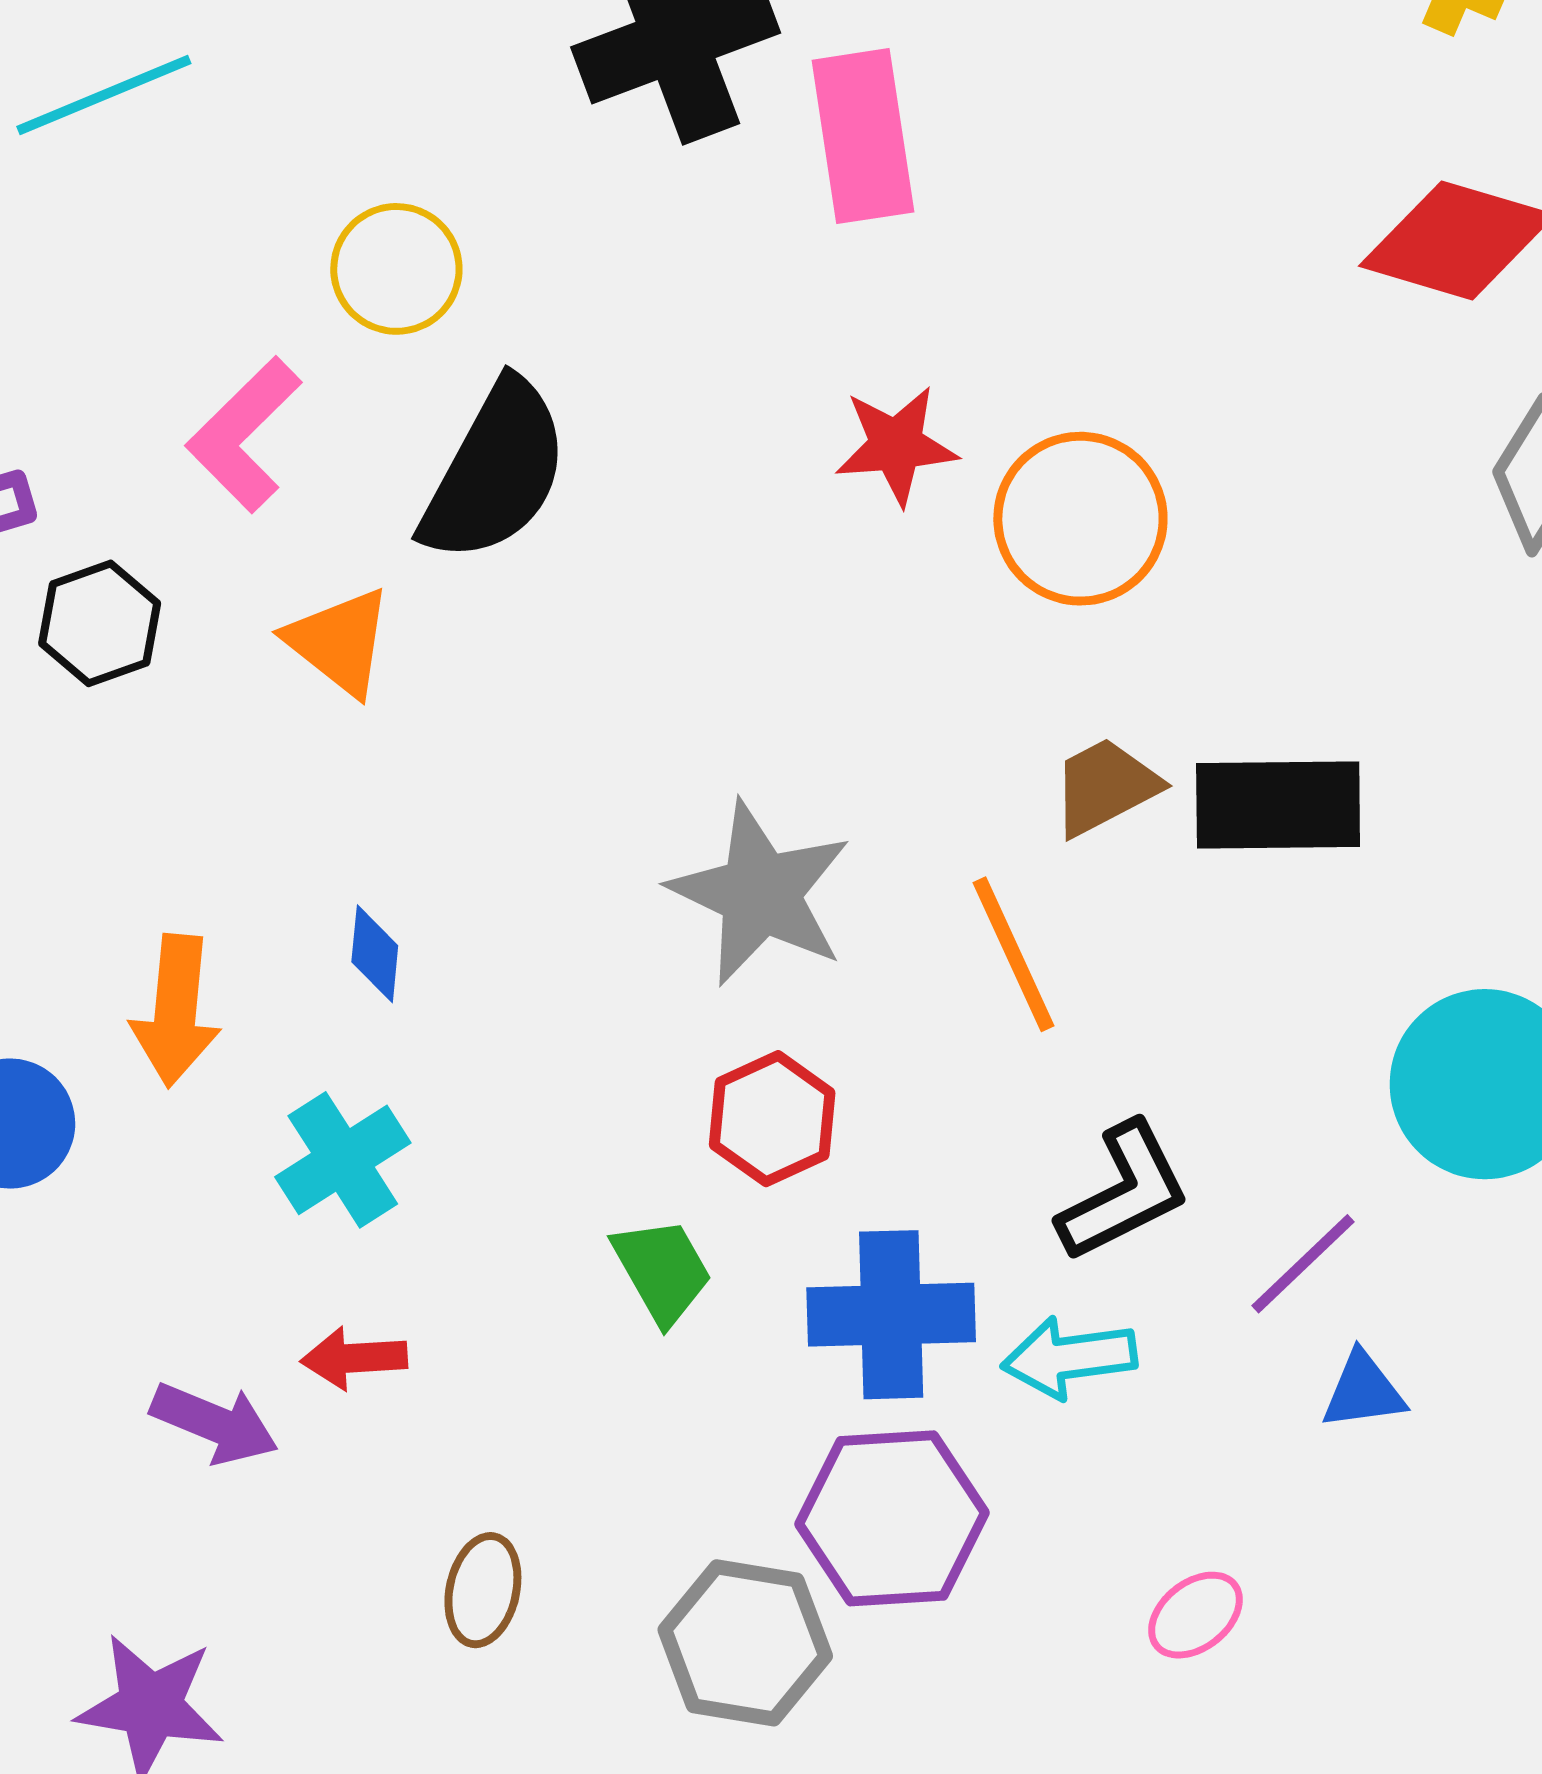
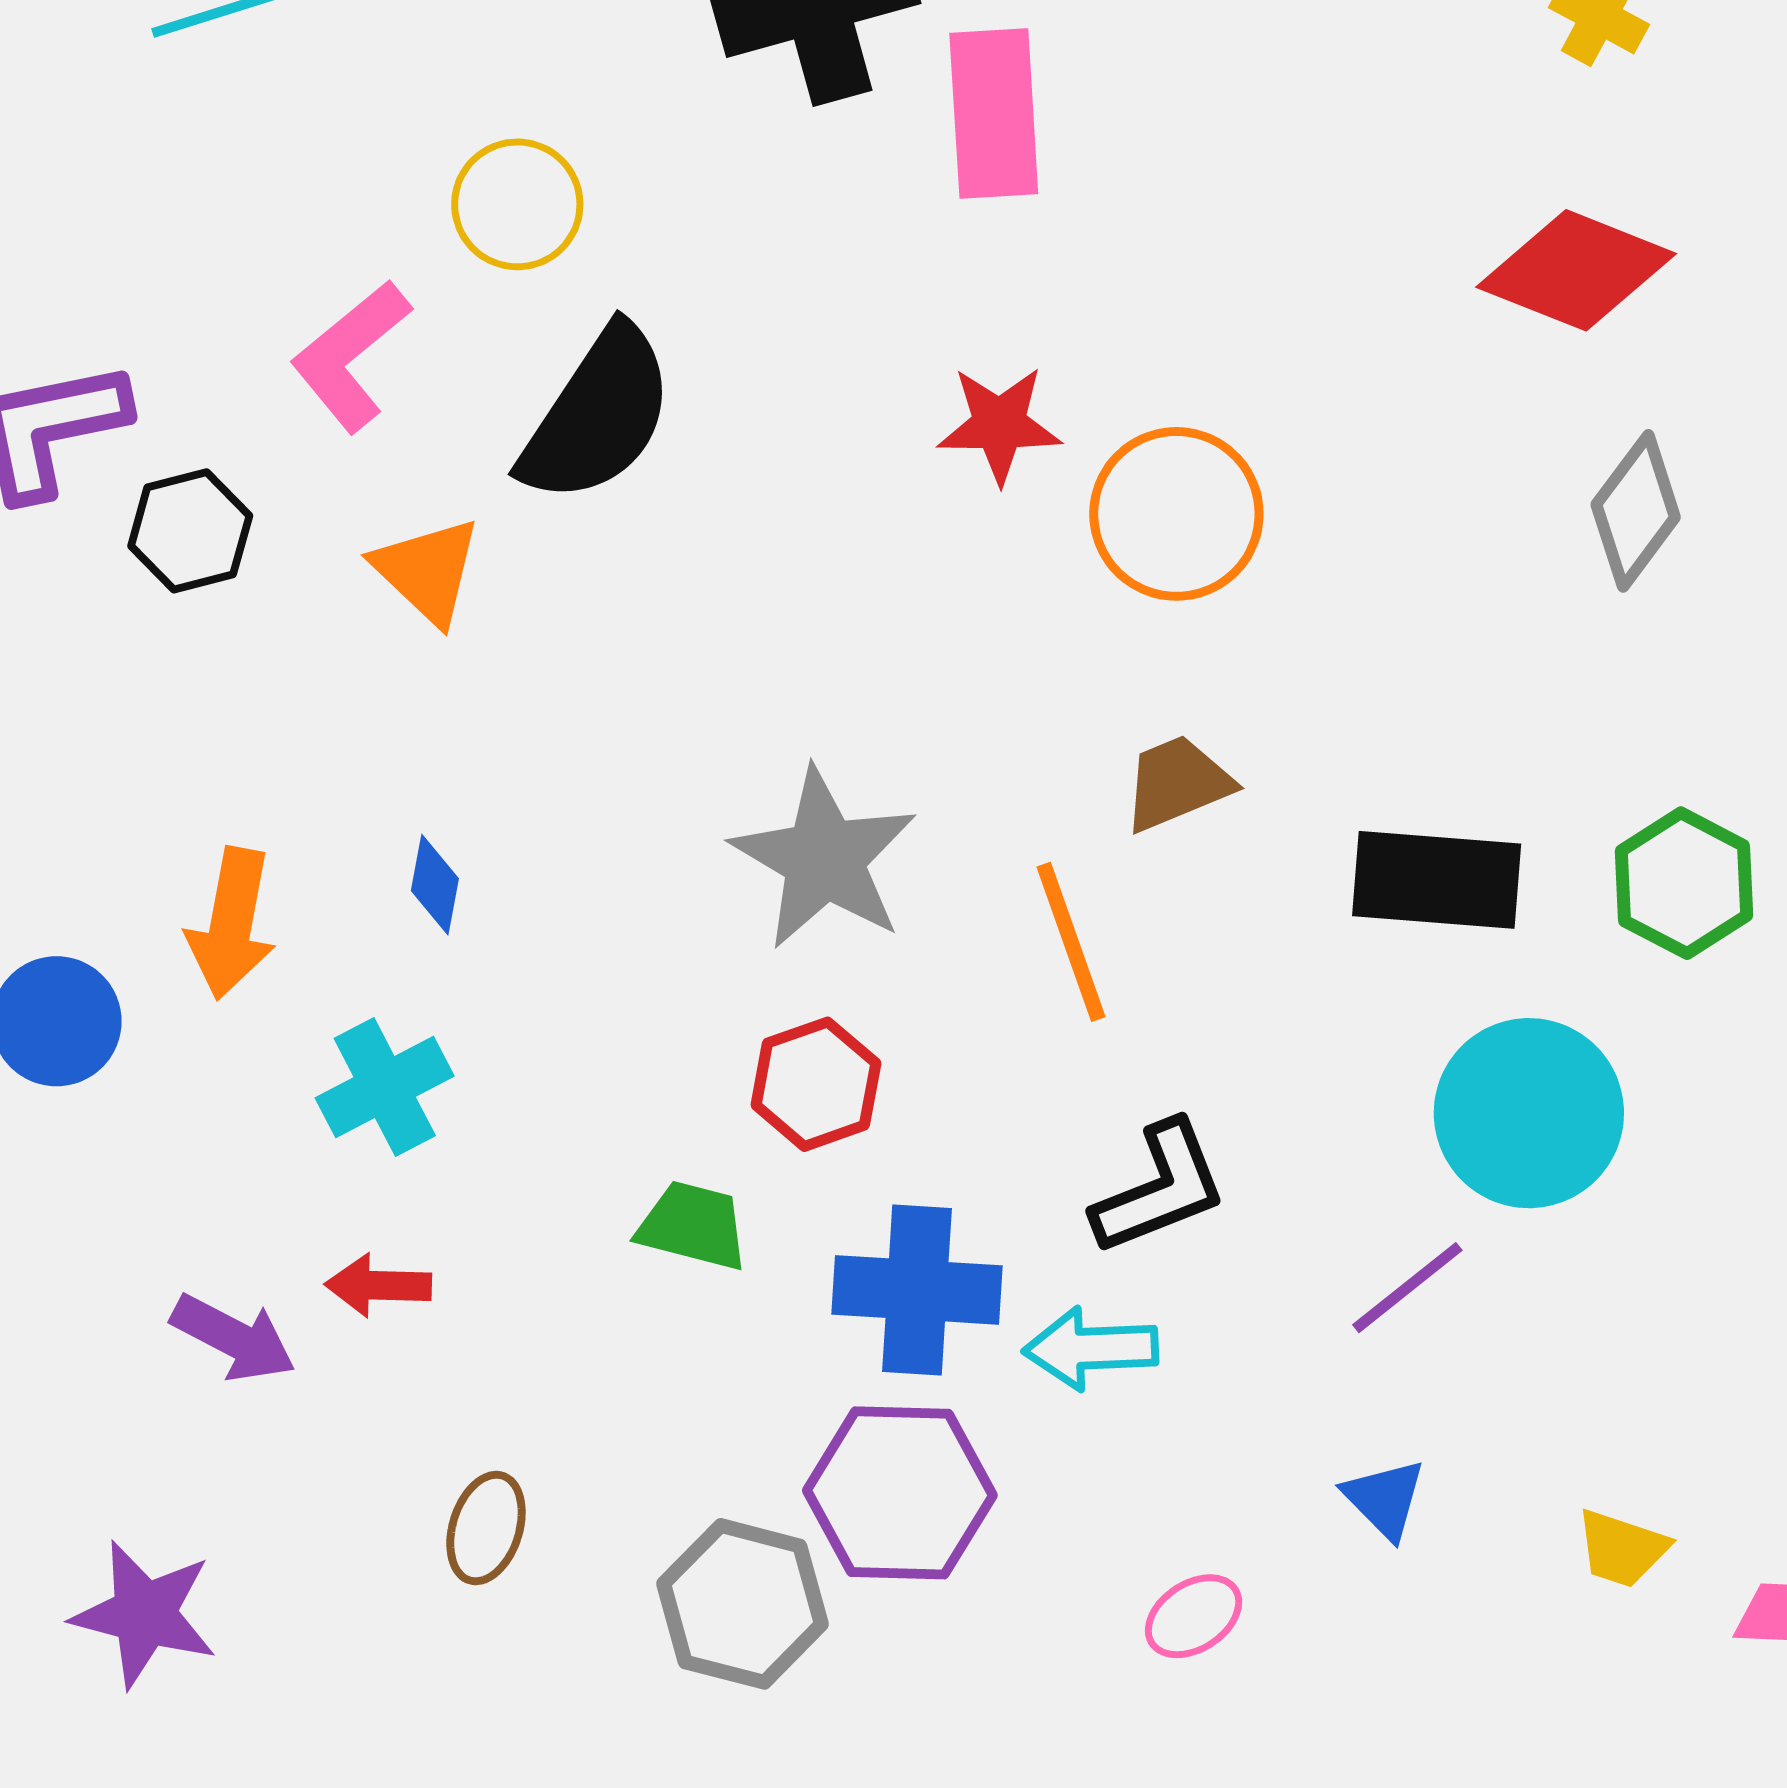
black rectangle: (1278, 805) -> (1437, 880), moved
purple line: (1303, 1264) -> (1407, 1288), moved
green trapezoid: (662, 1271) -> (693, 1226), turned -51
blue triangle: (1363, 1391) -> (1385, 1499), moved, turned 48

